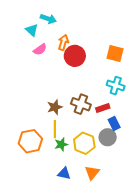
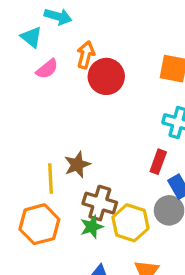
brown cross: (81, 104) -> (100, 203), moved
red rectangle: (103, 108) -> (158, 162), turned -48
yellow line: (55, 129) -> (51, 179), moved

